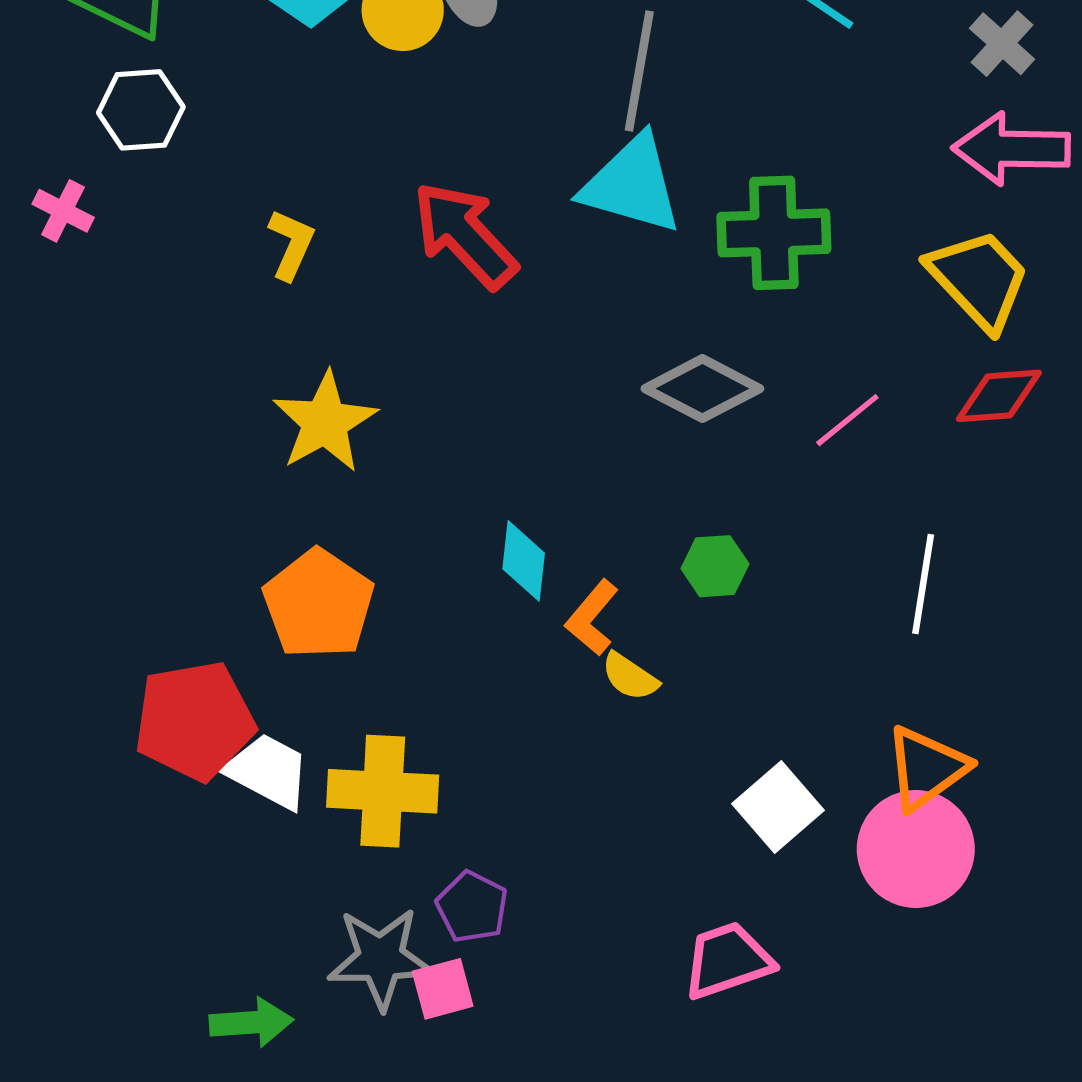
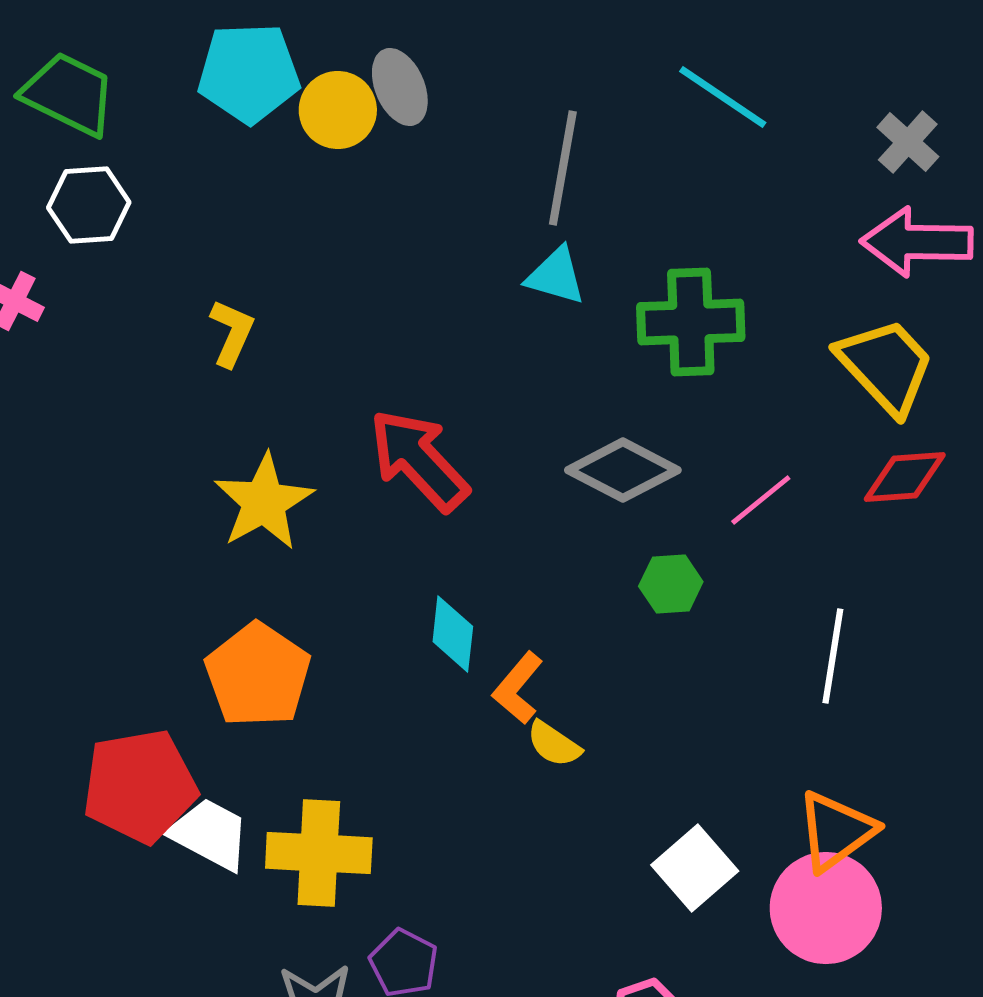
cyan triangle: (632, 185) -> (556, 276), size x0.6
red arrow: (465, 235) -> (419, 460), moved
green hexagon: (715, 566) -> (671, 584), moved

